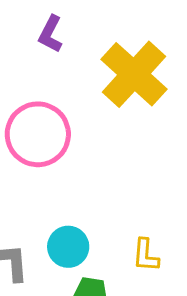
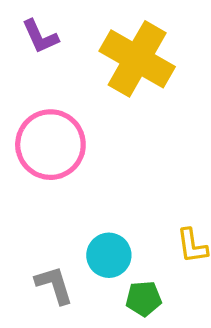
purple L-shape: (50, 34) -> (40, 36), turned -39

